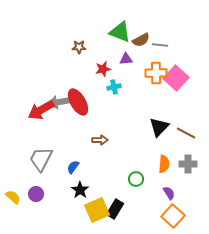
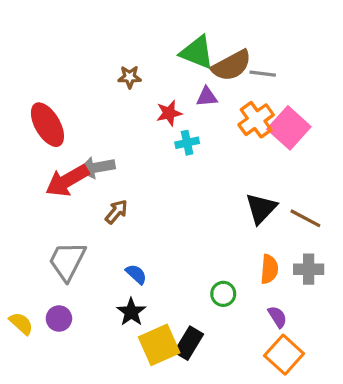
brown semicircle: (141, 40) -> (231, 65), size x1.4
orange cross: (156, 73) -> (256, 120), turned -35
red ellipse: (78, 102) -> (47, 125), moved
brown arrow: (100, 140) -> (116, 212), moved, turned -49
blue semicircle: (73, 167) -> (136, 274), moved, turned 96

